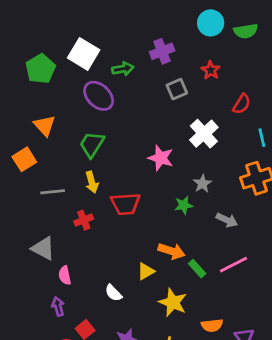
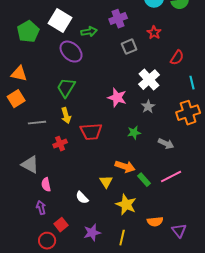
orange triangle: (45, 126) -> (19, 74), moved, turned -36
gray star: (203, 184) -> (148, 107), moved
yellow triangle: (146, 271) -> (106, 182), turned -32

